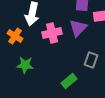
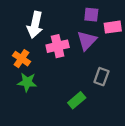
orange cross: (15, 36) -> (21, 59), moved

